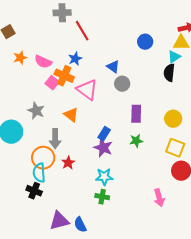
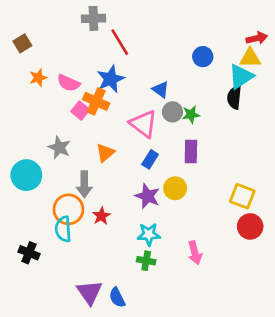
cyan triangle: (174, 57) -> (241, 76), size x1.5
blue star: (75, 59) -> (111, 79), size x1.5
pink triangle: (87, 90) -> (144, 124), moved
orange triangle: (71, 115) -> (105, 153), turned 42
yellow circle: (173, 119) -> (175, 188), moved
blue rectangle: (104, 134) -> (150, 159), moved
green star: (136, 141) -> (191, 115), moved
black cross: (34, 191) -> (29, 253), moved
pink arrow: (159, 198) -> (195, 253), moved
purple triangle: (59, 221) -> (90, 292), turned -50

